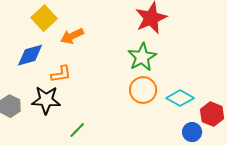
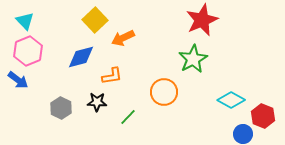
orange circle: (143, 90) -> (164, 92), moved
black star: (46, 100) -> (97, 102), size x0.7
green line: (77, 130) -> (128, 117), moved

